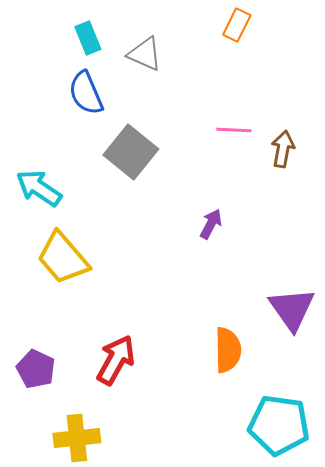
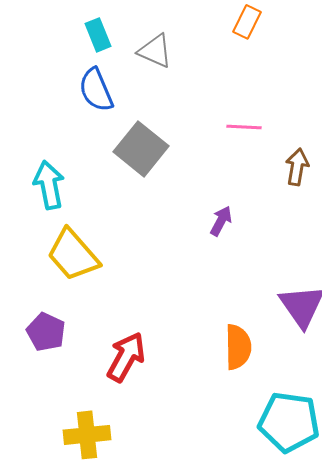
brown arrow: (283, 149) -> (297, 167), moved
cyan arrow: (39, 188) -> (49, 185), turned 45
purple pentagon: (36, 369) -> (46, 332), moved

